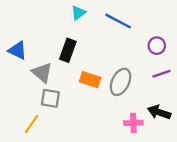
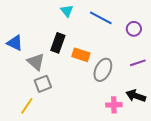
cyan triangle: (78, 13) -> (67, 11), turned -32
purple circle: (157, 46) -> (134, 29), moved
orange rectangle: (90, 80) -> (81, 55), moved
gray square: (50, 98) -> (43, 84), turned -30

